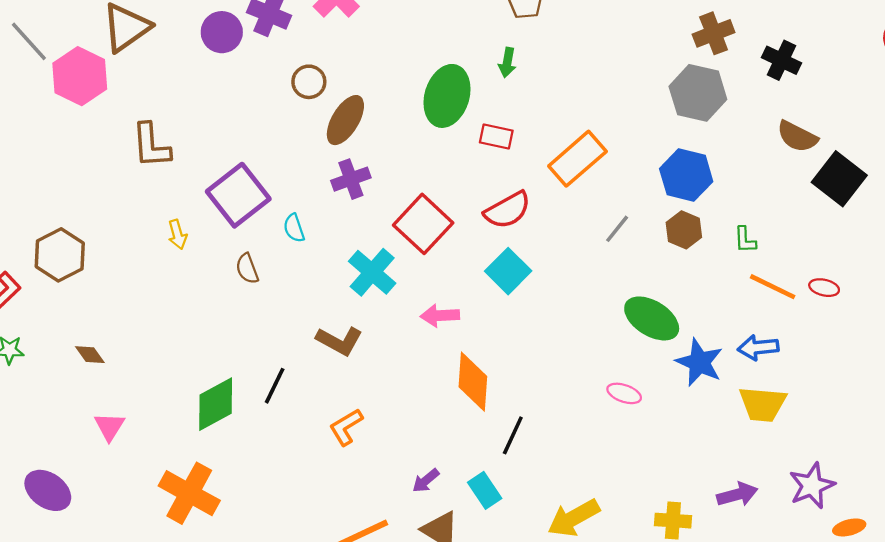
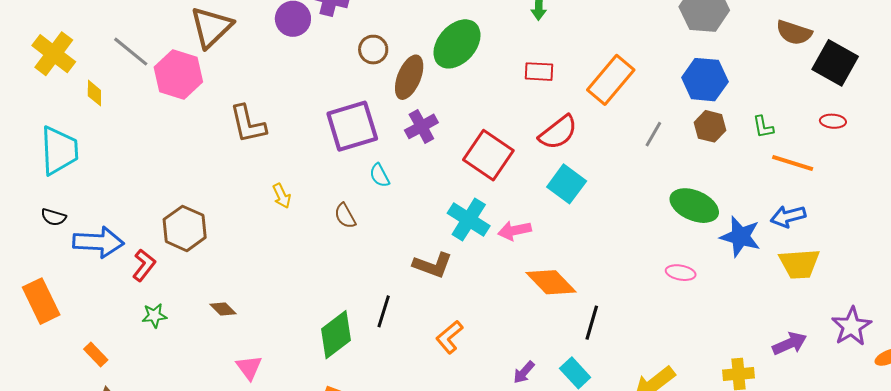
green ellipse: (447, 96) -> (457, 44), moved, turned 33
purple square: (238, 195) -> (352, 126), moved, turned 30
cyan cross: (372, 272) -> (469, 220), moved
red ellipse: (824, 288) -> (833, 121), moved
orange diamond: (473, 382) -> (551, 282), turned -39

